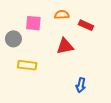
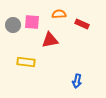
gray circle: (13, 39) -> (13, 25), moved
red triangle: (65, 46) -> (50, 40), moved

